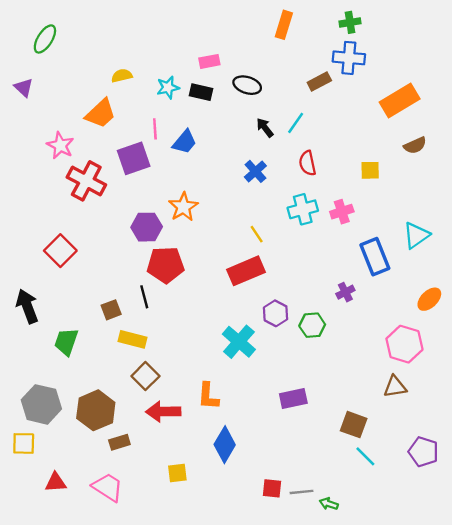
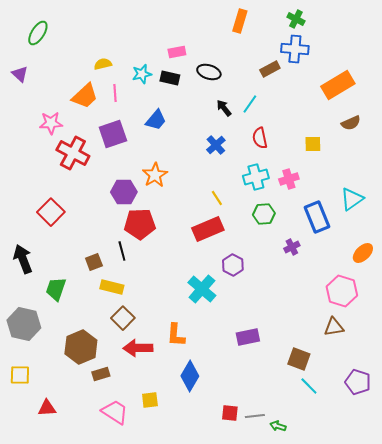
green cross: (350, 22) -> (296, 19), turned 36
pink line: (155, 129) -> (115, 93), moved
pink star: (60, 145) -> (51, 123), turned -30
green hexagon: (312, 325) -> (264, 214), moved
gray hexagon: (41, 404) -> (24, 324), moved
pink trapezoid: (108, 487) -> (115, 412), moved

